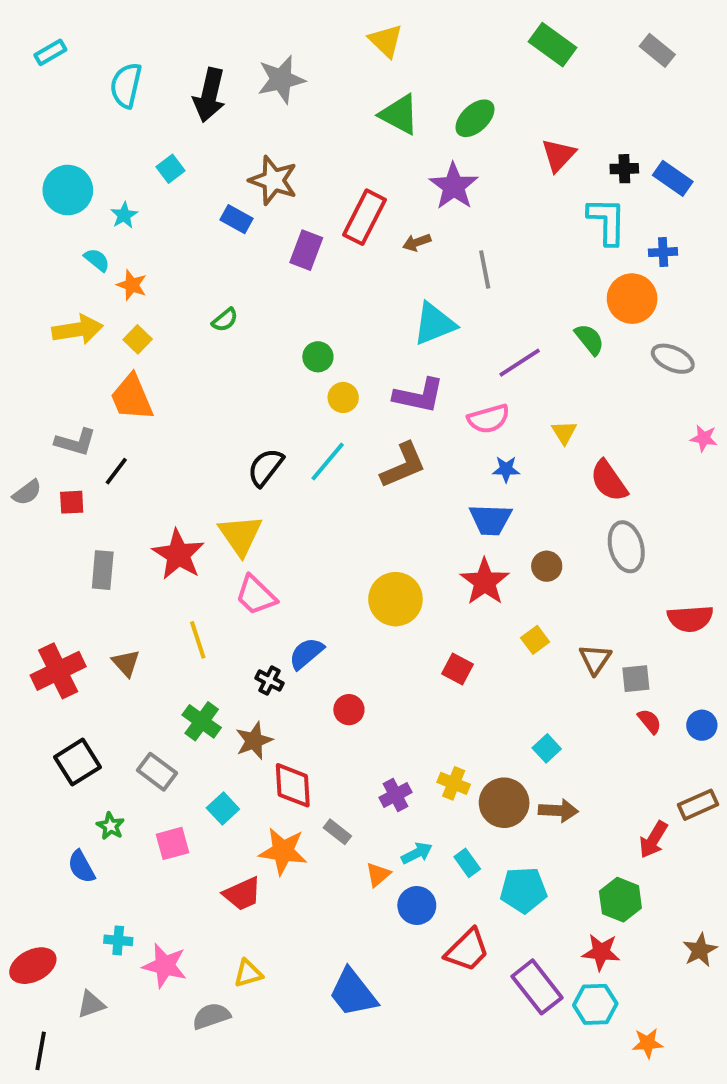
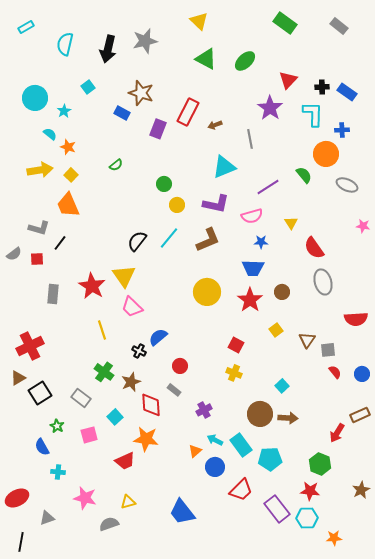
purple star: (454, 186) -> (270, 108), moved
yellow circle: (395, 599) -> (207, 292), moved
brown triangle: (126, 663) -> (18, 378), moved, turned 42
yellow cross: (454, 783) -> (234, 373), moved
gray rectangle: (337, 832) -> (174, 390), moved
cyan arrow: (417, 853) -> (215, 440), turned -126
cyan rectangle: (467, 863) -> (241, 445), size x1.6
cyan cross: (118, 940) -> (58, 472), moved

